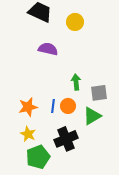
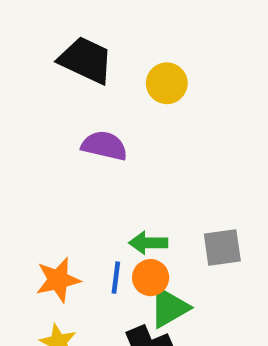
green arrow: (76, 82) -> (148, 243), moved, turned -84
green triangle: (92, 116) -> (169, 308), moved

